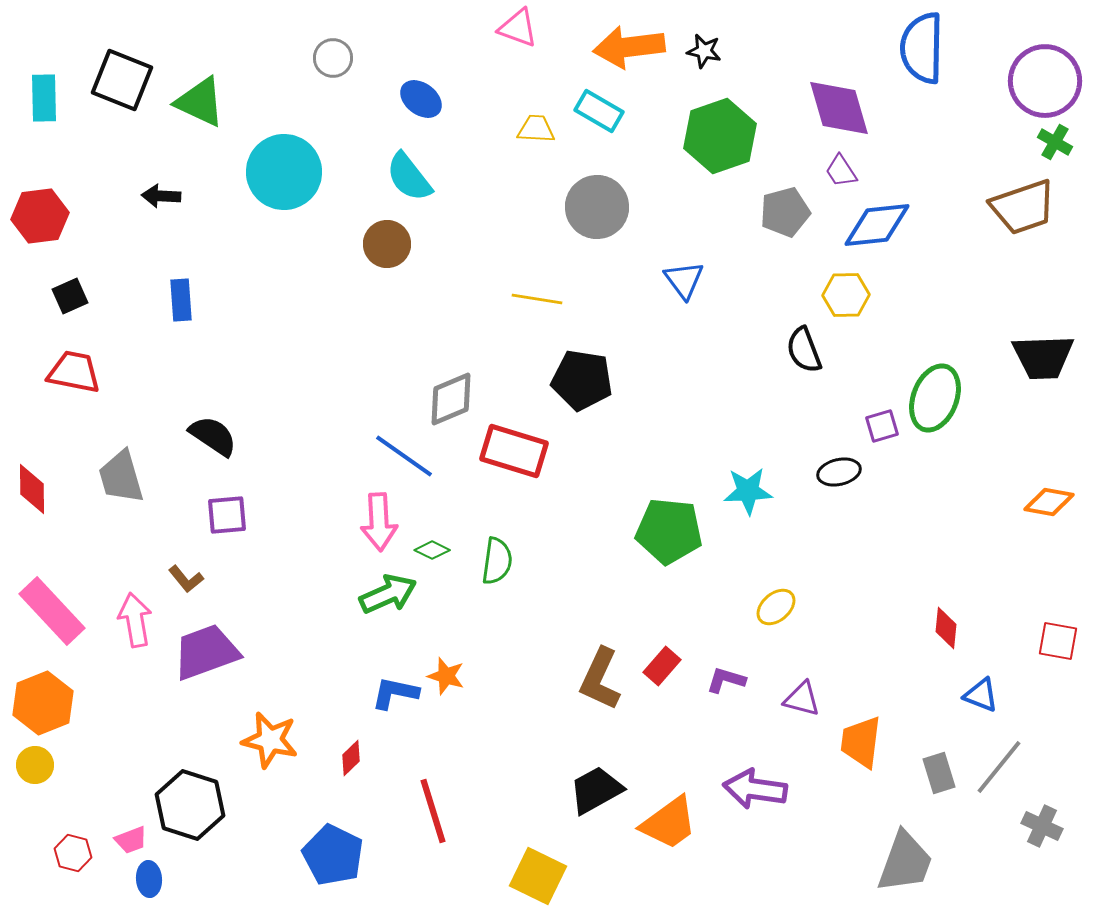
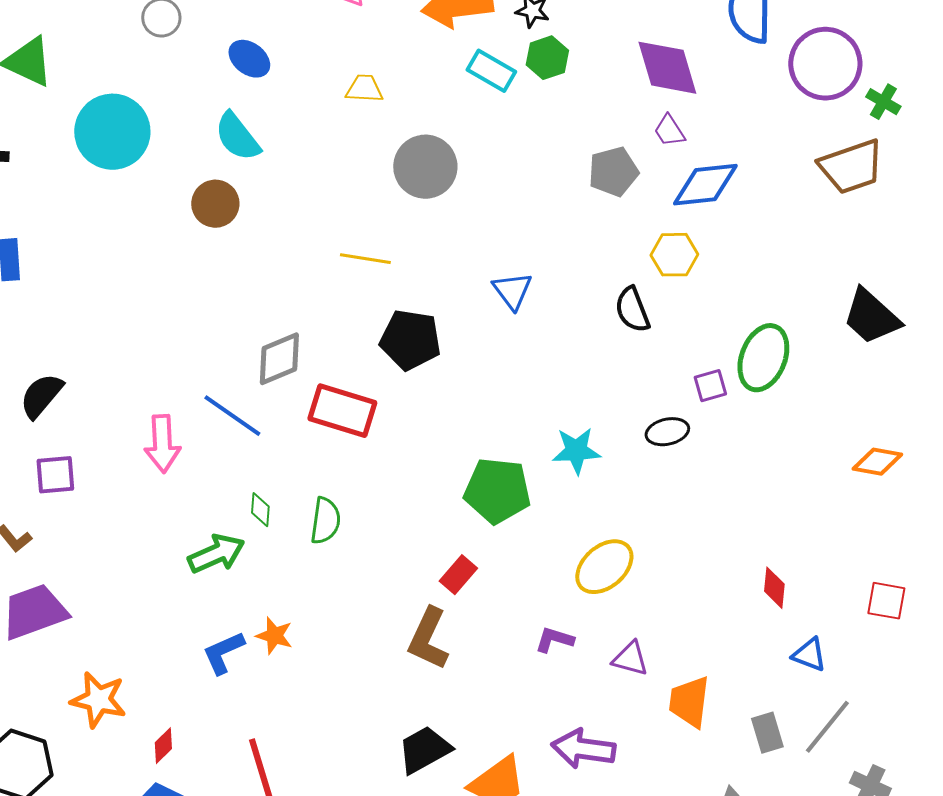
purple circle: (1045, 81) -> (825, 64), moved
cyan rectangle: (599, 111) -> (491, 71), moved
green hexagon: (720, 136) -> (547, 58), moved, size x0.6
blue triangle: (684, 280) -> (512, 291), moved
black trapezoid: (1043, 357) -> (871, 317), turned 44
black semicircle: (213, 436) -> (41, 396), turned -84
pink arrow: (379, 522) -> (162, 444), moved
green diamond: (432, 550) -> (260, 510), turned 68
yellow ellipse: (776, 607) -> (604, 567), size x1.5
red rectangle: (662, 666) -> (458, 575), moved
blue L-shape: (395, 693) -> (223, 653), turned -36
red diamond: (351, 758) -> (163, 746), moved

